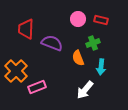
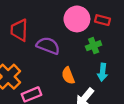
pink circle: (78, 19) -> (77, 19), size x1.5
orange semicircle: (78, 58) -> (68, 76), moved

